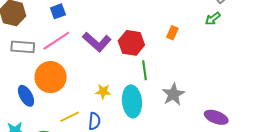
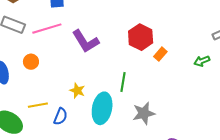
green arrow: (213, 19) -> (202, 61), moved
red hexagon: (131, 43) -> (141, 37), moved
orange circle: (51, 77) -> (31, 62), size x0.5

